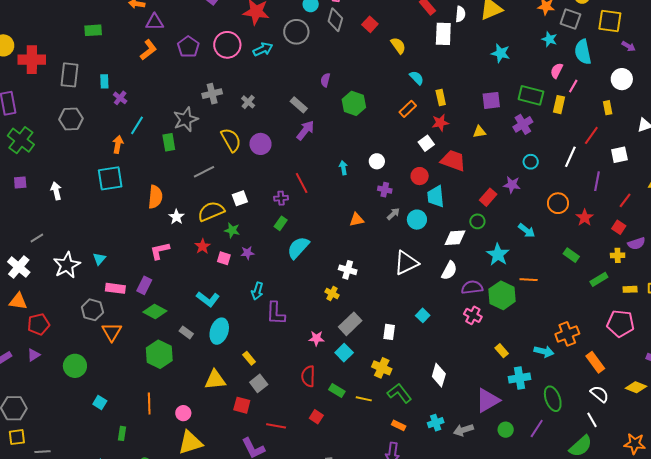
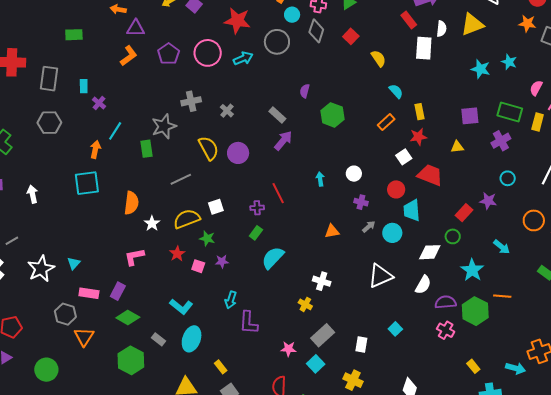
cyan star: (549, 39) -> (509, 62), moved

